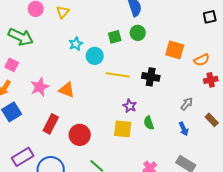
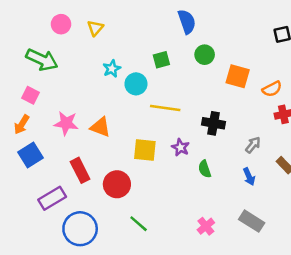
green circle: (138, 33) -> (205, 55), moved
black cross: (151, 77) -> (214, 123), moved
pink star: (40, 87) -> (66, 123), turned 30
red rectangle: (51, 124) -> (80, 170), turned -54
yellow square: (123, 129) -> (145, 150), moved
purple rectangle: (23, 157) -> (52, 198), moved

